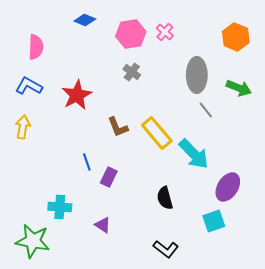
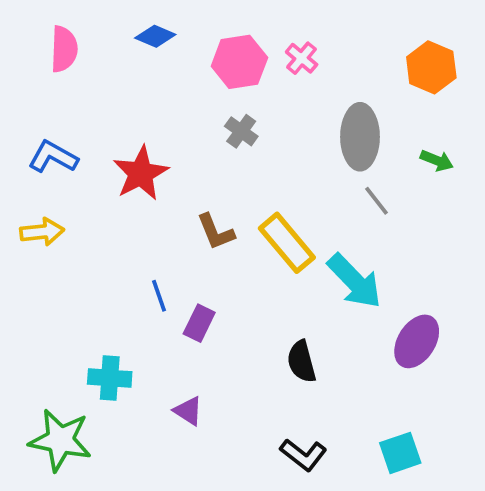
pink semicircle: (36, 47) -> (64, 49), moved
green arrow: (239, 88) -> (437, 161), size x0.7
yellow arrow: (23, 127) -> (42, 232), turned 75
cyan square: (214, 221) -> (400, 453), moved

